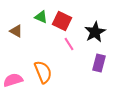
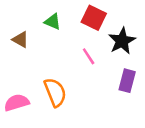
red square: (62, 21) -> (94, 18), moved

